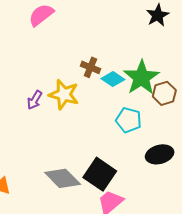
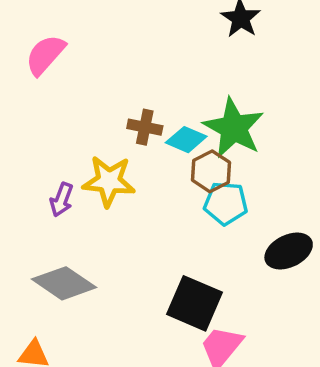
brown hexagon: (164, 93) -> (211, 171), moved
gray diamond: (63, 178) -> (64, 283), moved

